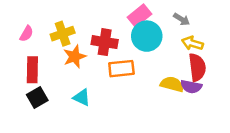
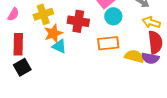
cyan circle: (147, 36) -> (113, 16), size x0.7
orange rectangle: (121, 69) -> (108, 43), moved
cyan triangle: (82, 97) -> (59, 46), moved

